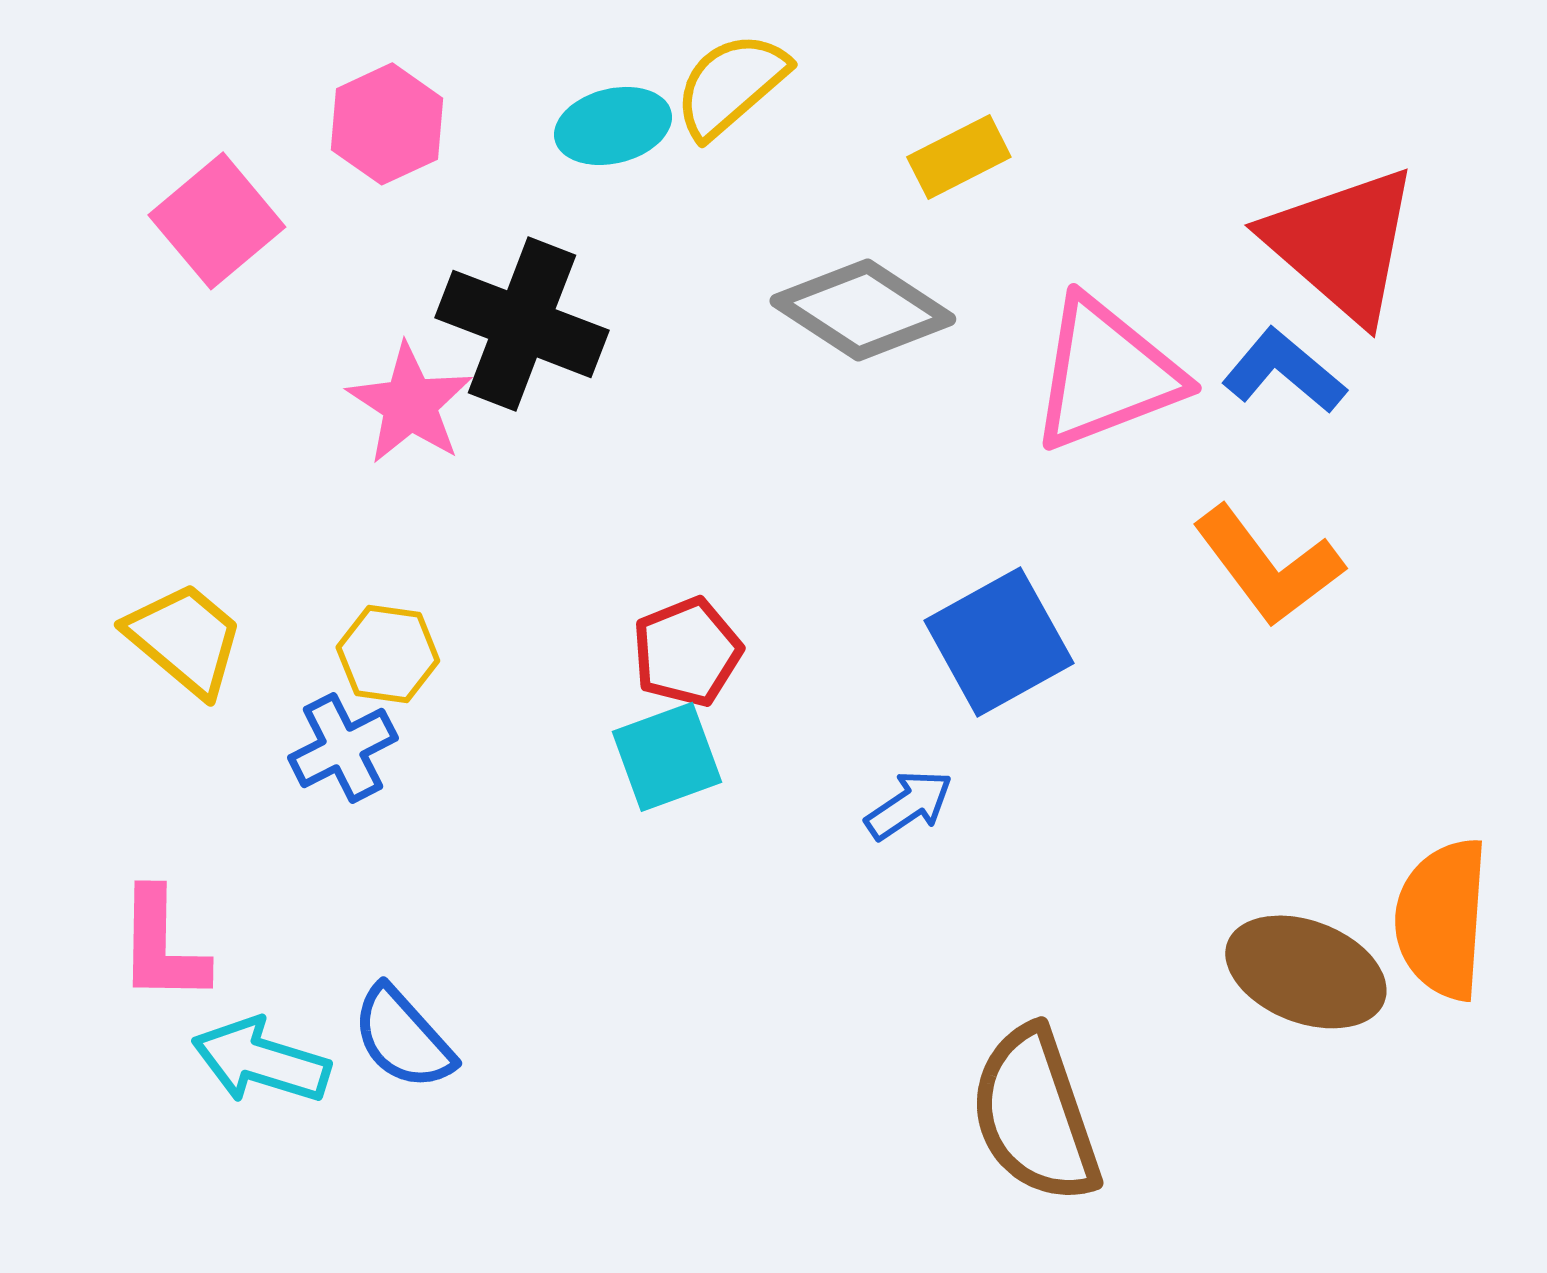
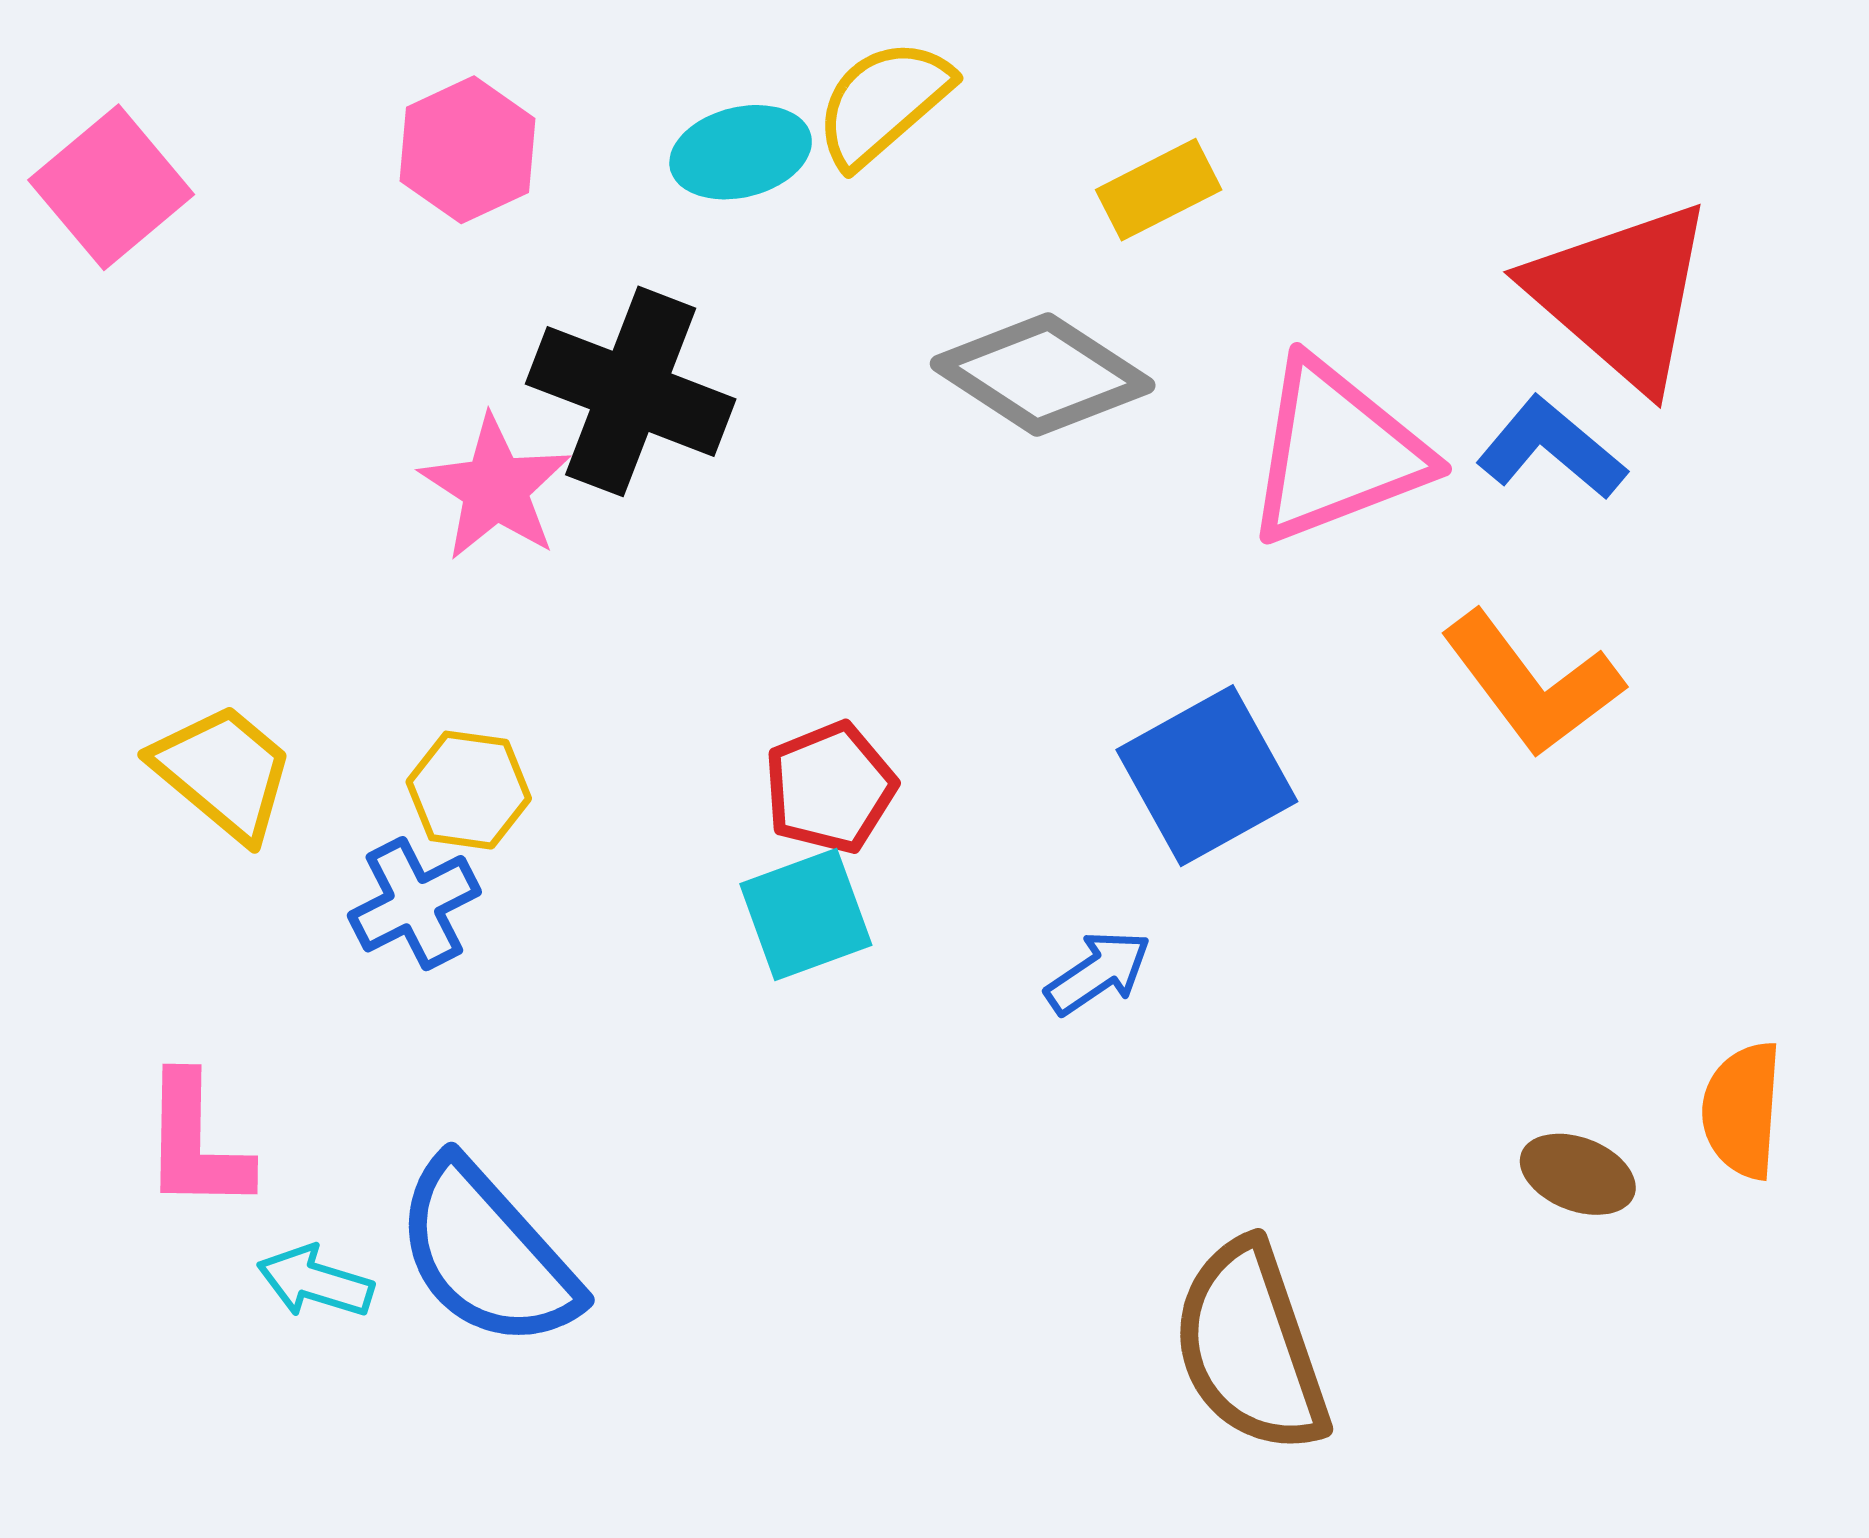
pink square: (217, 221) -> (111, 187), moved
orange semicircle: (1442, 919) -> (1742, 1110), size x0.7
brown ellipse: (1306, 972) -> (1578, 1174), size x0.6
blue semicircle: (403, 1038) -> (487, 1254), size x1.5
cyan arrow: (261, 1061) -> (315, 1282), size x0.7

